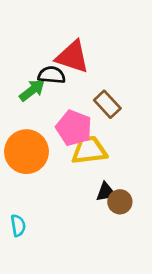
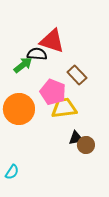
cyan semicircle: (18, 226) -> (12, 172), moved, turned 42

